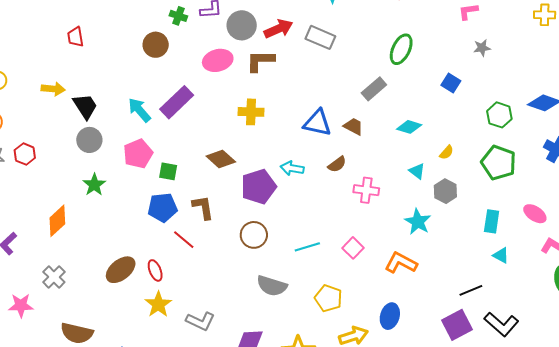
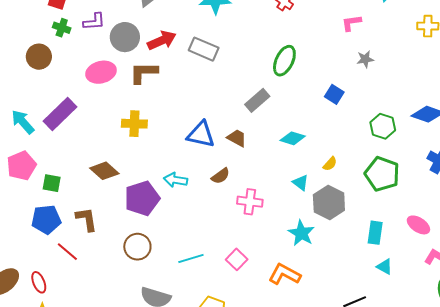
gray hexagon: (445, 191) -> (329, 202), size x1.4

